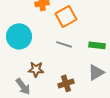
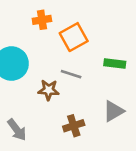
green rectangle: (97, 45) -> (115, 64), moved
brown star: (36, 69) -> (49, 90), moved

